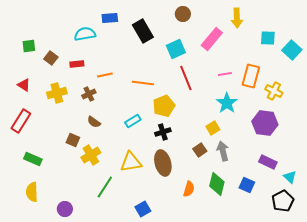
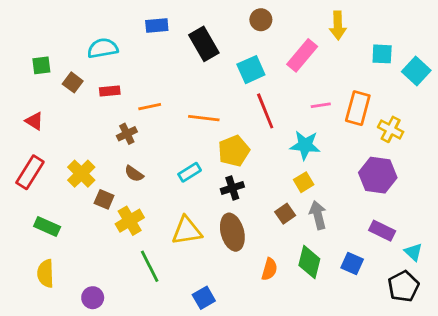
cyan semicircle: (85, 34) -> (103, 48), moved
yellow cross: (57, 93) -> (81, 174), moved, turned -30
cyan star: (227, 103) -> (305, 145), moved, turned -30
green line: (105, 187) -> (150, 266), turned -60

